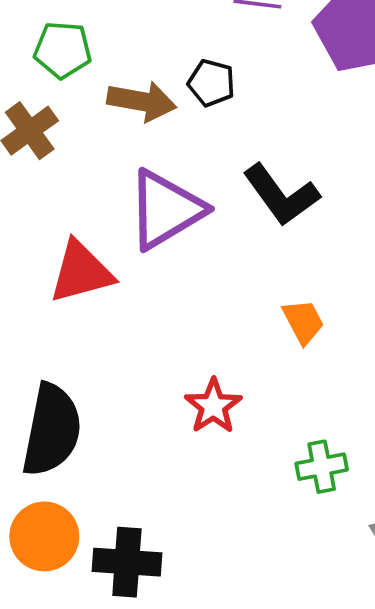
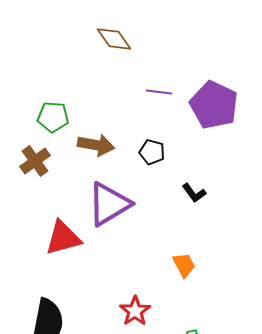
black pentagon: (211, 83) -> (152, 152), moved
black L-shape: (281, 195) -> (194, 193), moved, size x0.6

